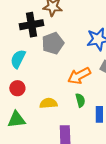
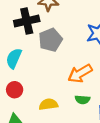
green semicircle: (80, 100) -> (82, 100), turned 112

